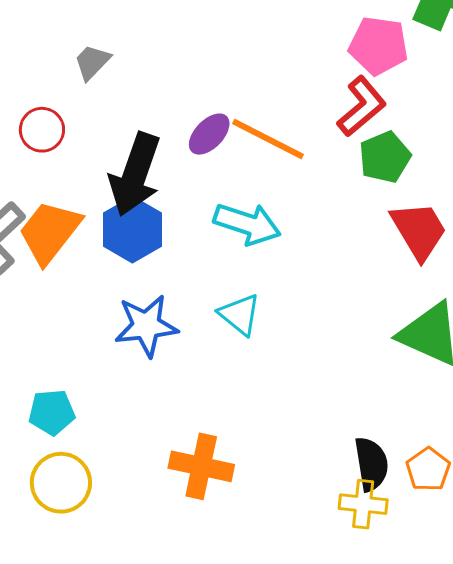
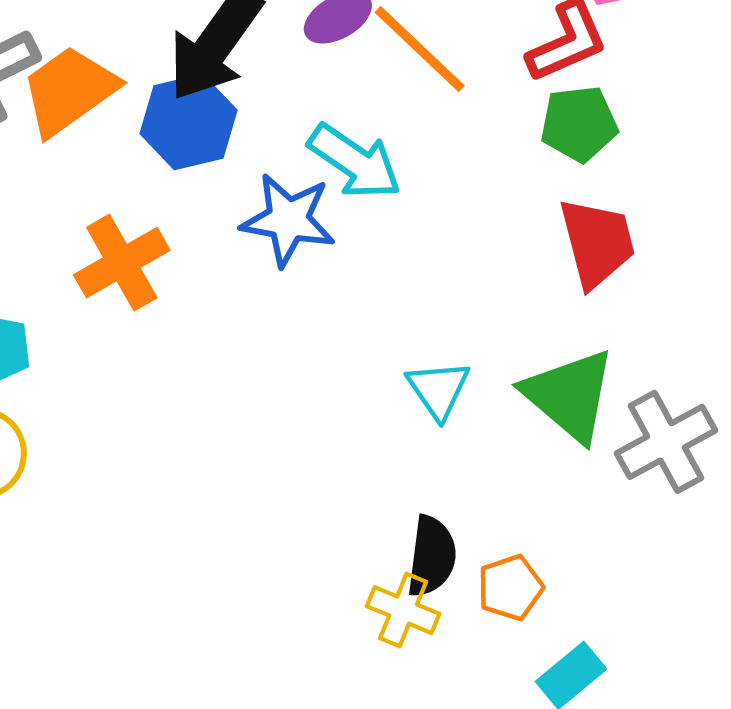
cyan triangle: (240, 314) -> (438, 389), moved
blue star: (146, 326) -> (288, 220), moved
orange cross: (201, 466) -> (122, 263), moved, turned 32

